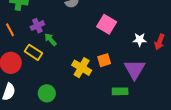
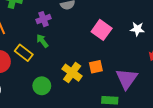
purple cross: (37, 26) -> (43, 19), moved
white star: (140, 40) -> (137, 29), moved
green circle: (47, 93) -> (42, 86), moved

